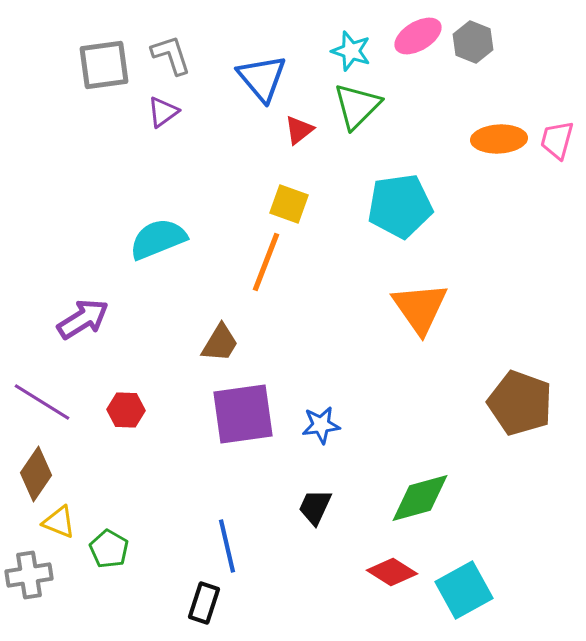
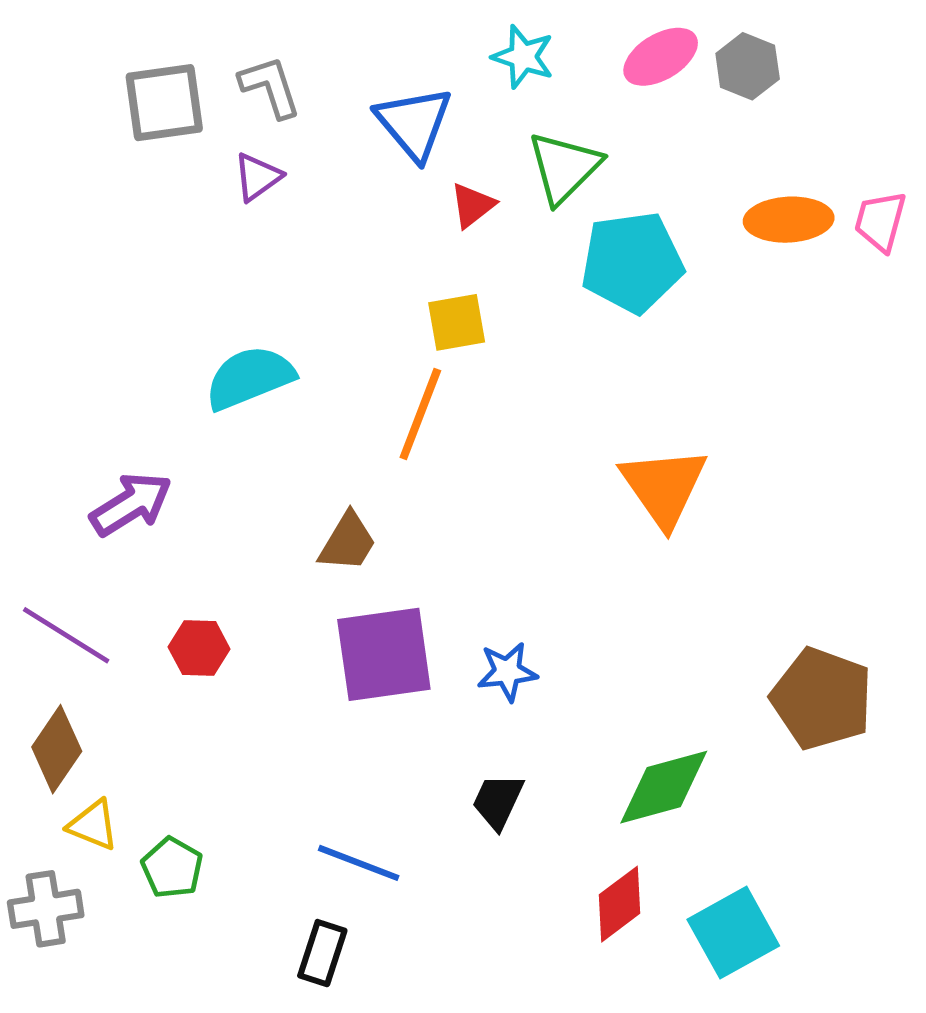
cyan star: (351, 51) -> (523, 57), moved
yellow square: (289, 204) -> (457, 322), turned -30
cyan pentagon: (400, 206) -> (632, 262), moved
brown pentagon: (520, 403) -> (822, 699), moved
blue line: (227, 546) -> (359, 863), turned -56
red diamond: (392, 572) -> (619, 904), turned -69

